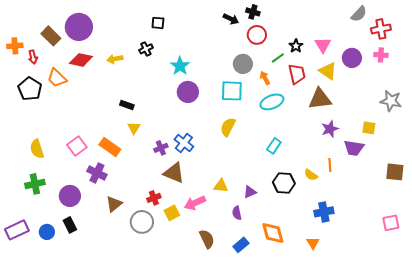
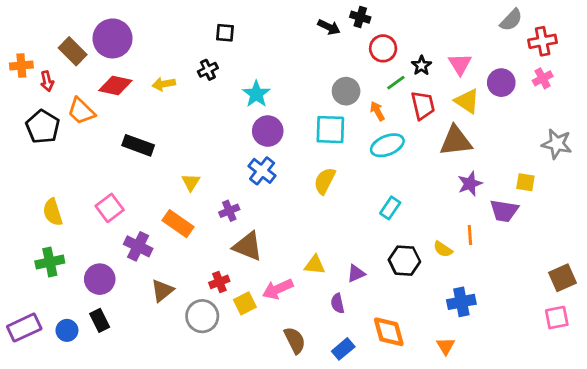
red circle: (257, 35) -> (383, 48), moved
pink cross: (381, 55) -> (543, 78), turned -32
black rectangle: (127, 105) -> (138, 145), moved, size x1.5
blue cross: (184, 143) -> (262, 171), moved
orange rectangle: (110, 147) -> (178, 224), moved
brown square: (395, 172) -> (562, 278), moved, turned -30

